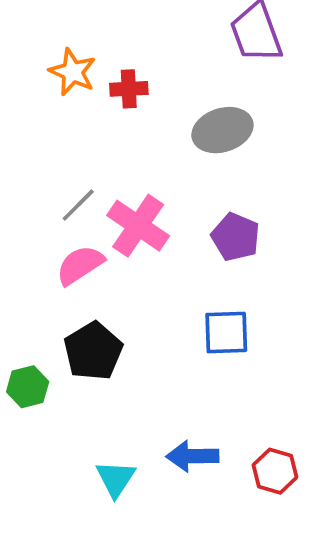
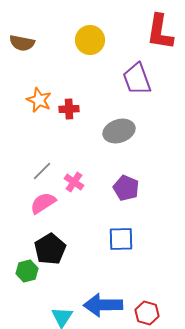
pink cross: (138, 226) -> (74, 182), size x0.6
green hexagon: (28, 387) -> (27, 271), moved
blue arrow: (192, 456) -> (103, 305), size x1.4

